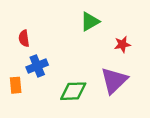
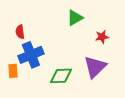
blue cross: (37, 66) -> (31, 55), size x1.4

